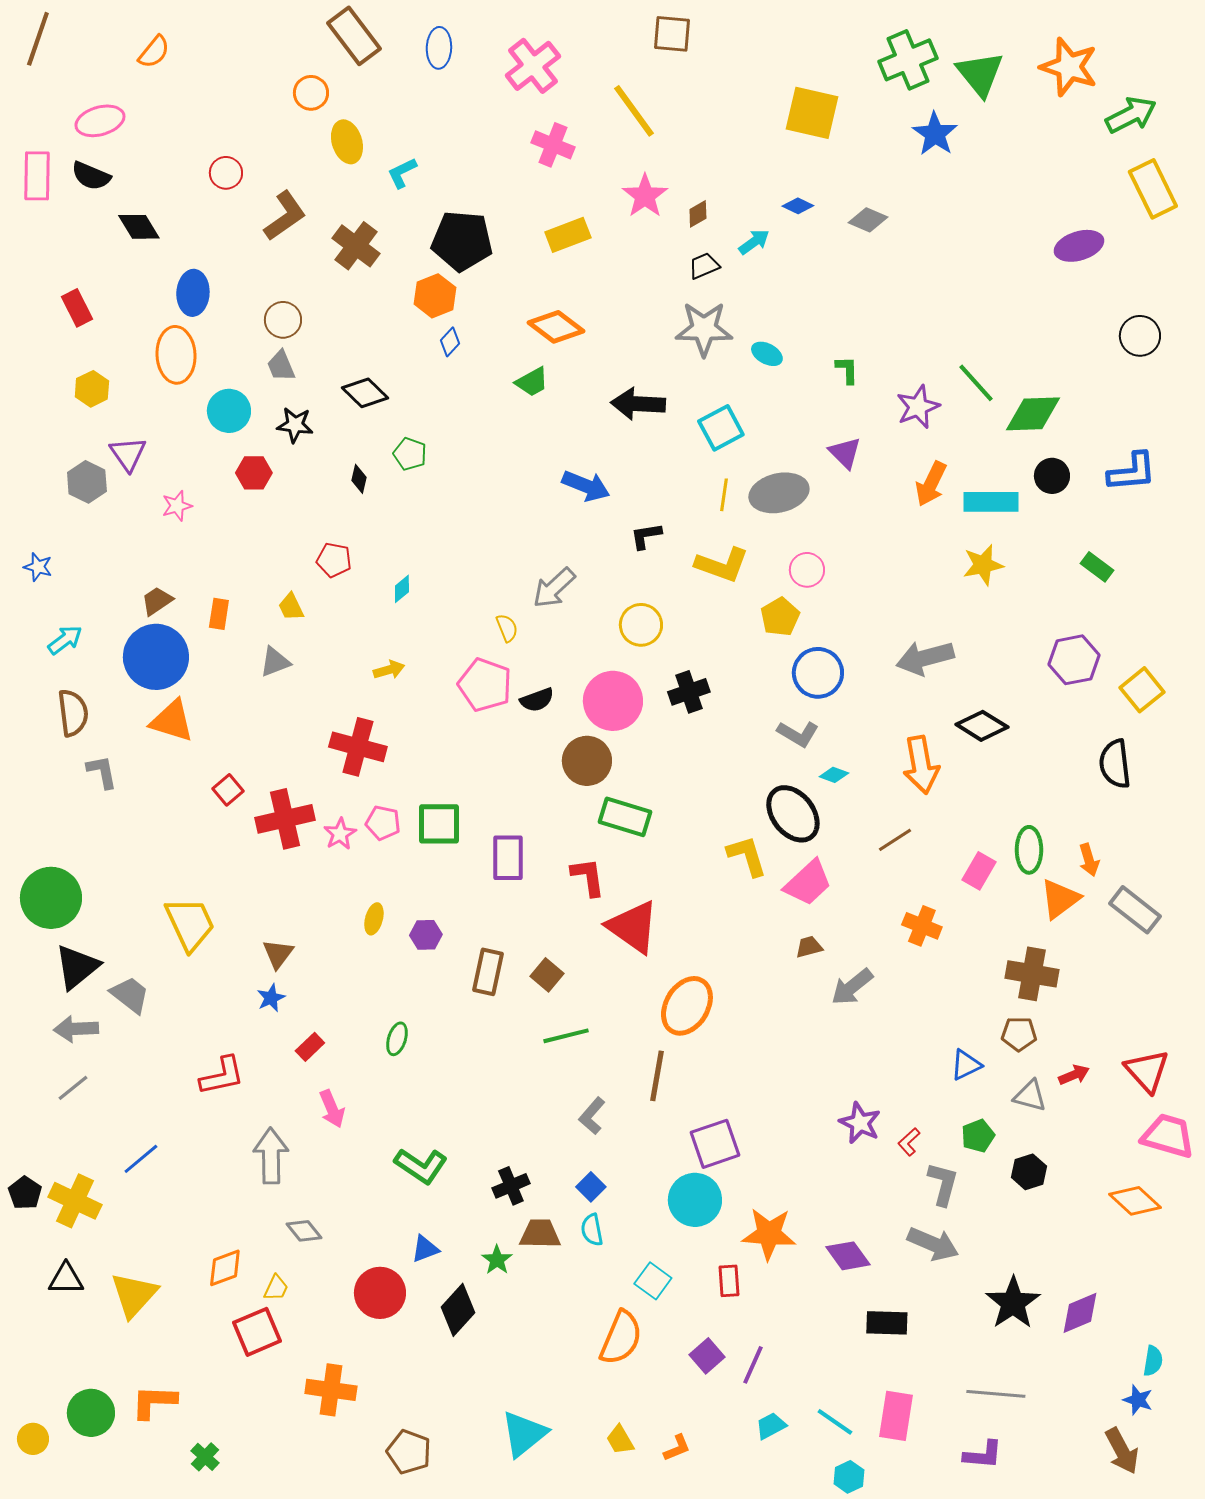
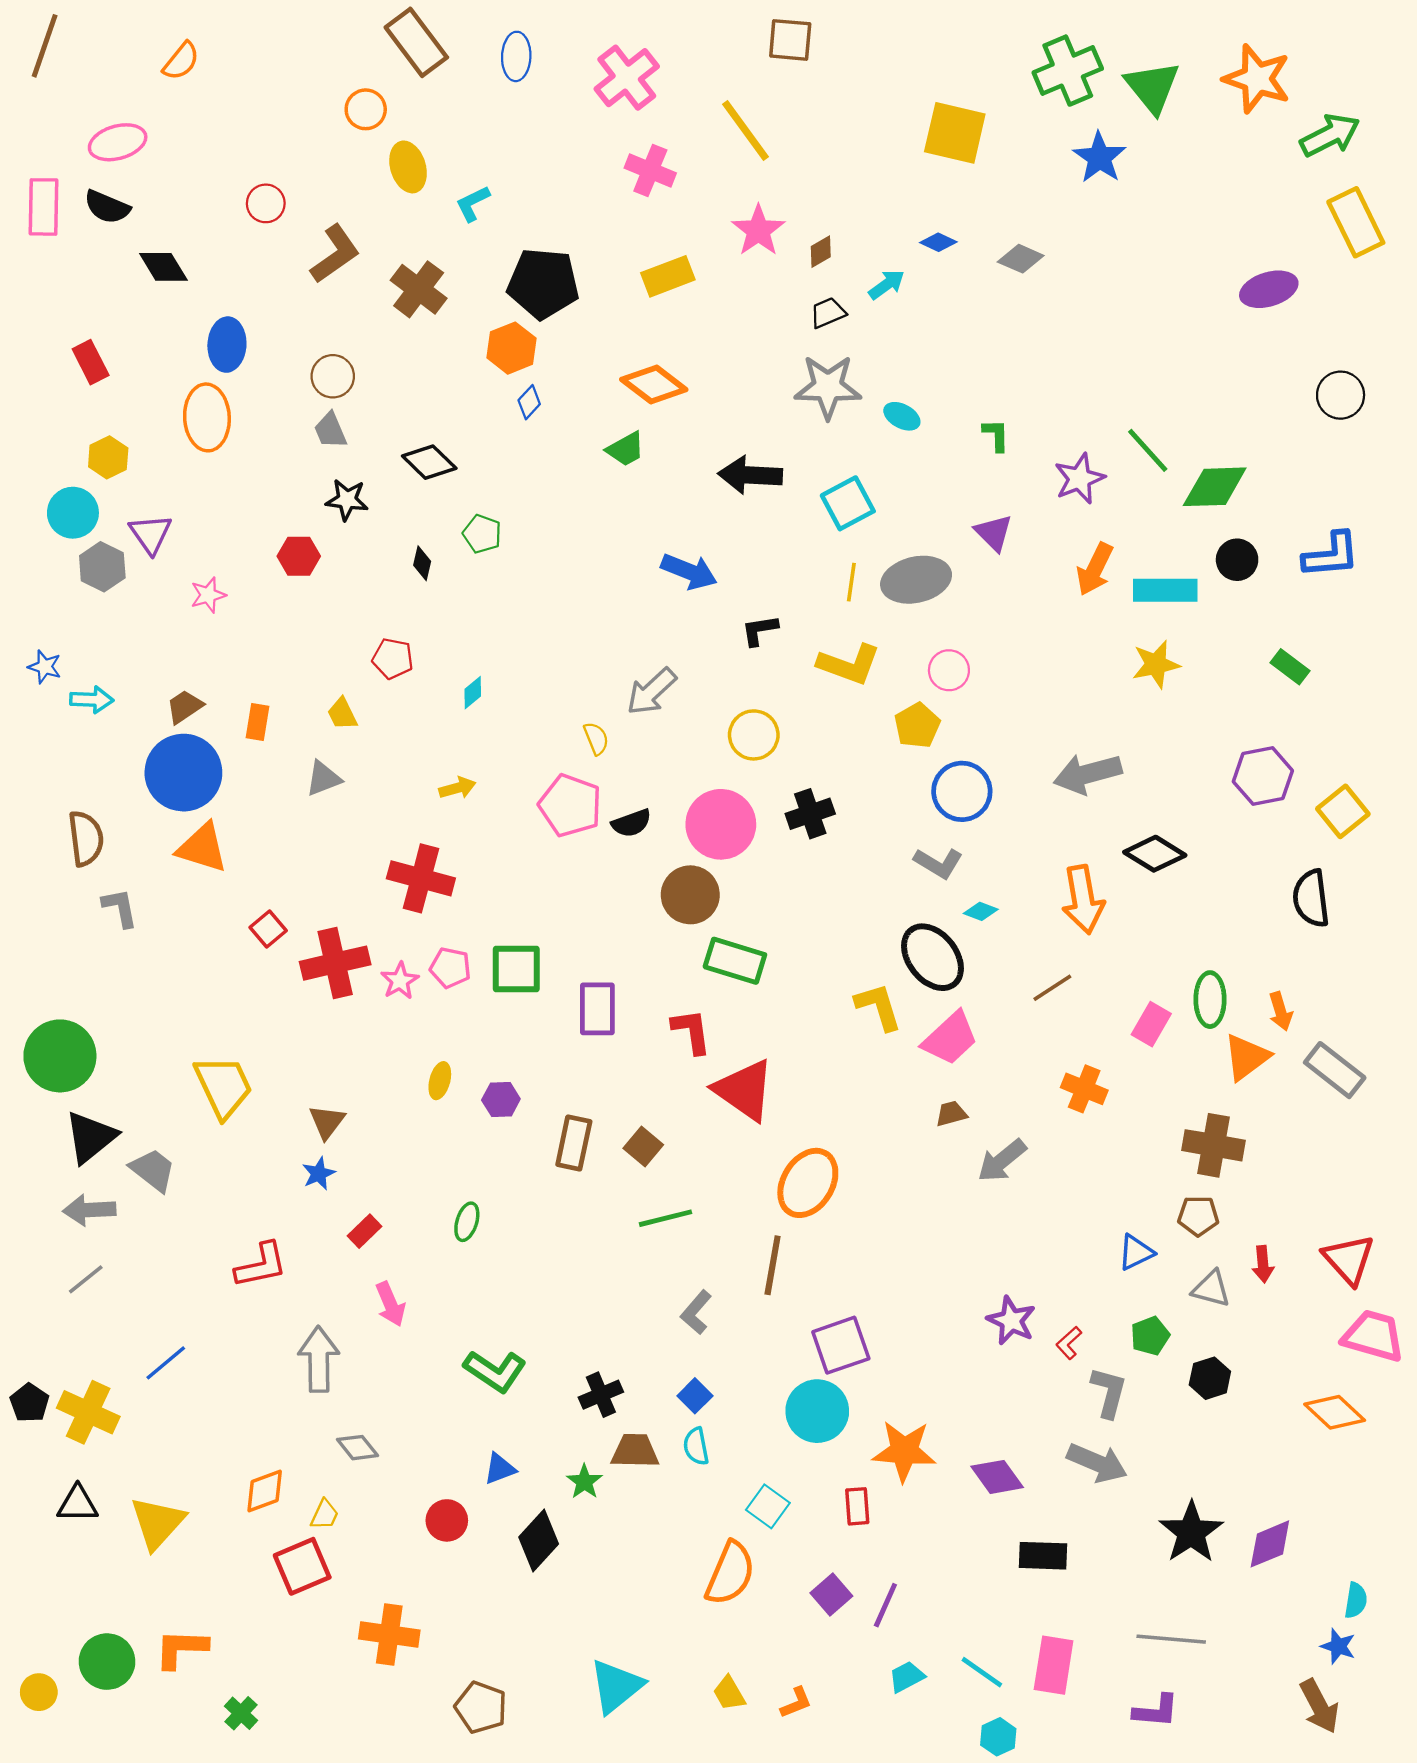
cyan circle: (229, 411) -> (73, 513), moved
cyan arrow: (65, 640) -> (92, 700), moved, turned 39
red arrow: (1074, 1075) -> (1263, 1264), turned 108
red circle: (380, 1293) -> (447, 1520), size x0.7

